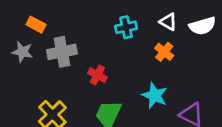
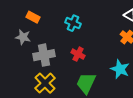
cyan cross: (126, 27) -> (73, 23), moved, turned 35
gray cross: (62, 52) -> (44, 55), moved

